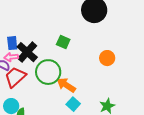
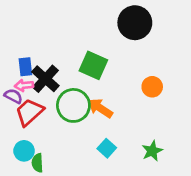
green square: (63, 42) -> (93, 65), size x1.5
orange arrow: (66, 85) -> (100, 108), moved

